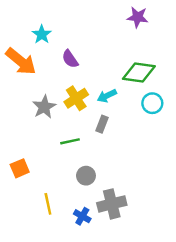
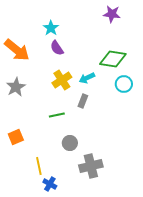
cyan star: (42, 34) -> (51, 28), moved
gray star: (44, 107) -> (16, 87), moved
blue cross: (82, 216) -> (50, 184), moved

